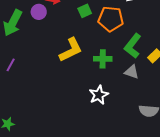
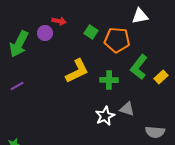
green square: (85, 11) -> (91, 32), turned -32
purple line: (11, 65) -> (17, 86), turned 32
gray triangle: (132, 72) -> (127, 109), moved

